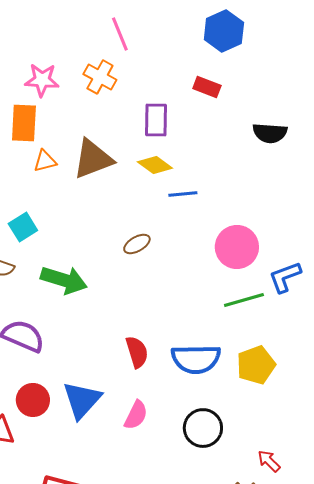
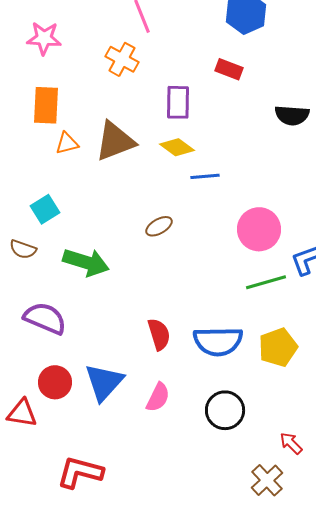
pink star: (42, 80) -> (44, 38), moved

